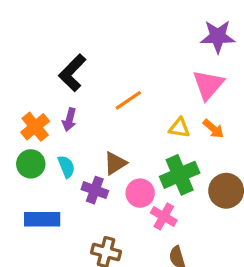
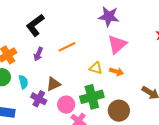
purple star: (218, 37) -> (109, 17), moved
purple arrow: (69, 120) -> (38, 54), moved
orange arrow: (213, 129) -> (116, 72), turned -32

